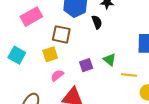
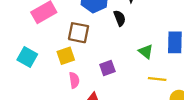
green triangle: (110, 60) -> (146, 52), moved
pink semicircle: (57, 75) -> (74, 80), turned 120

